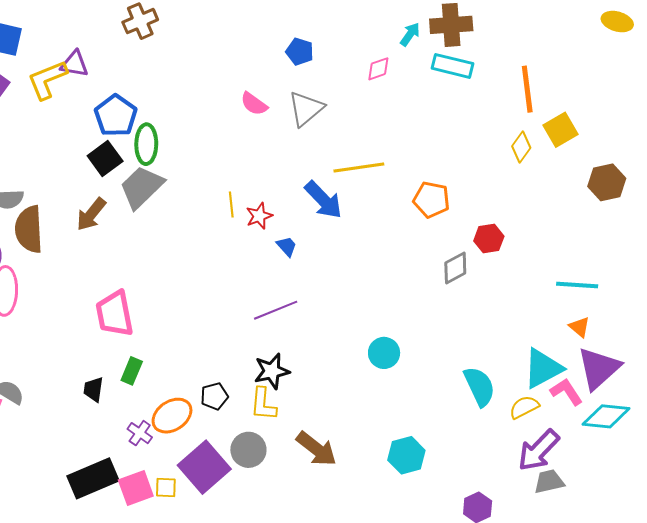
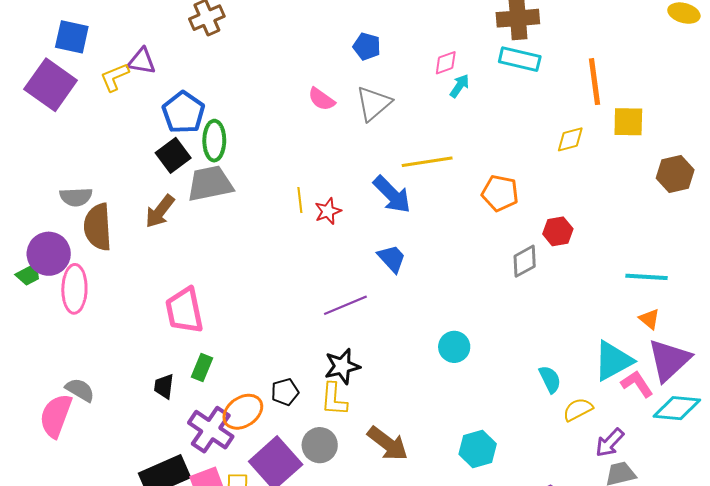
cyan arrow: (410, 34) -> (460, 86), moved
yellow L-shape: (47, 80) -> (115, 77), size x0.7
yellow square: (561, 130) -> (628, 122), turned 32
yellow diamond: (521, 147) -> (570, 139), moved, turned 40
gray trapezoid: (142, 187) -> (210, 184), turned 33
blue trapezoid: (287, 246) -> (392, 259), moved, size x1.4
cyan semicircle: (479, 386) -> (550, 379), size x0.7
yellow semicircle: (524, 407) -> (578, 409), moved
purple cross: (140, 433) -> (211, 430), size x1.8
purple arrow: (539, 450) -> (610, 443), size x0.7

